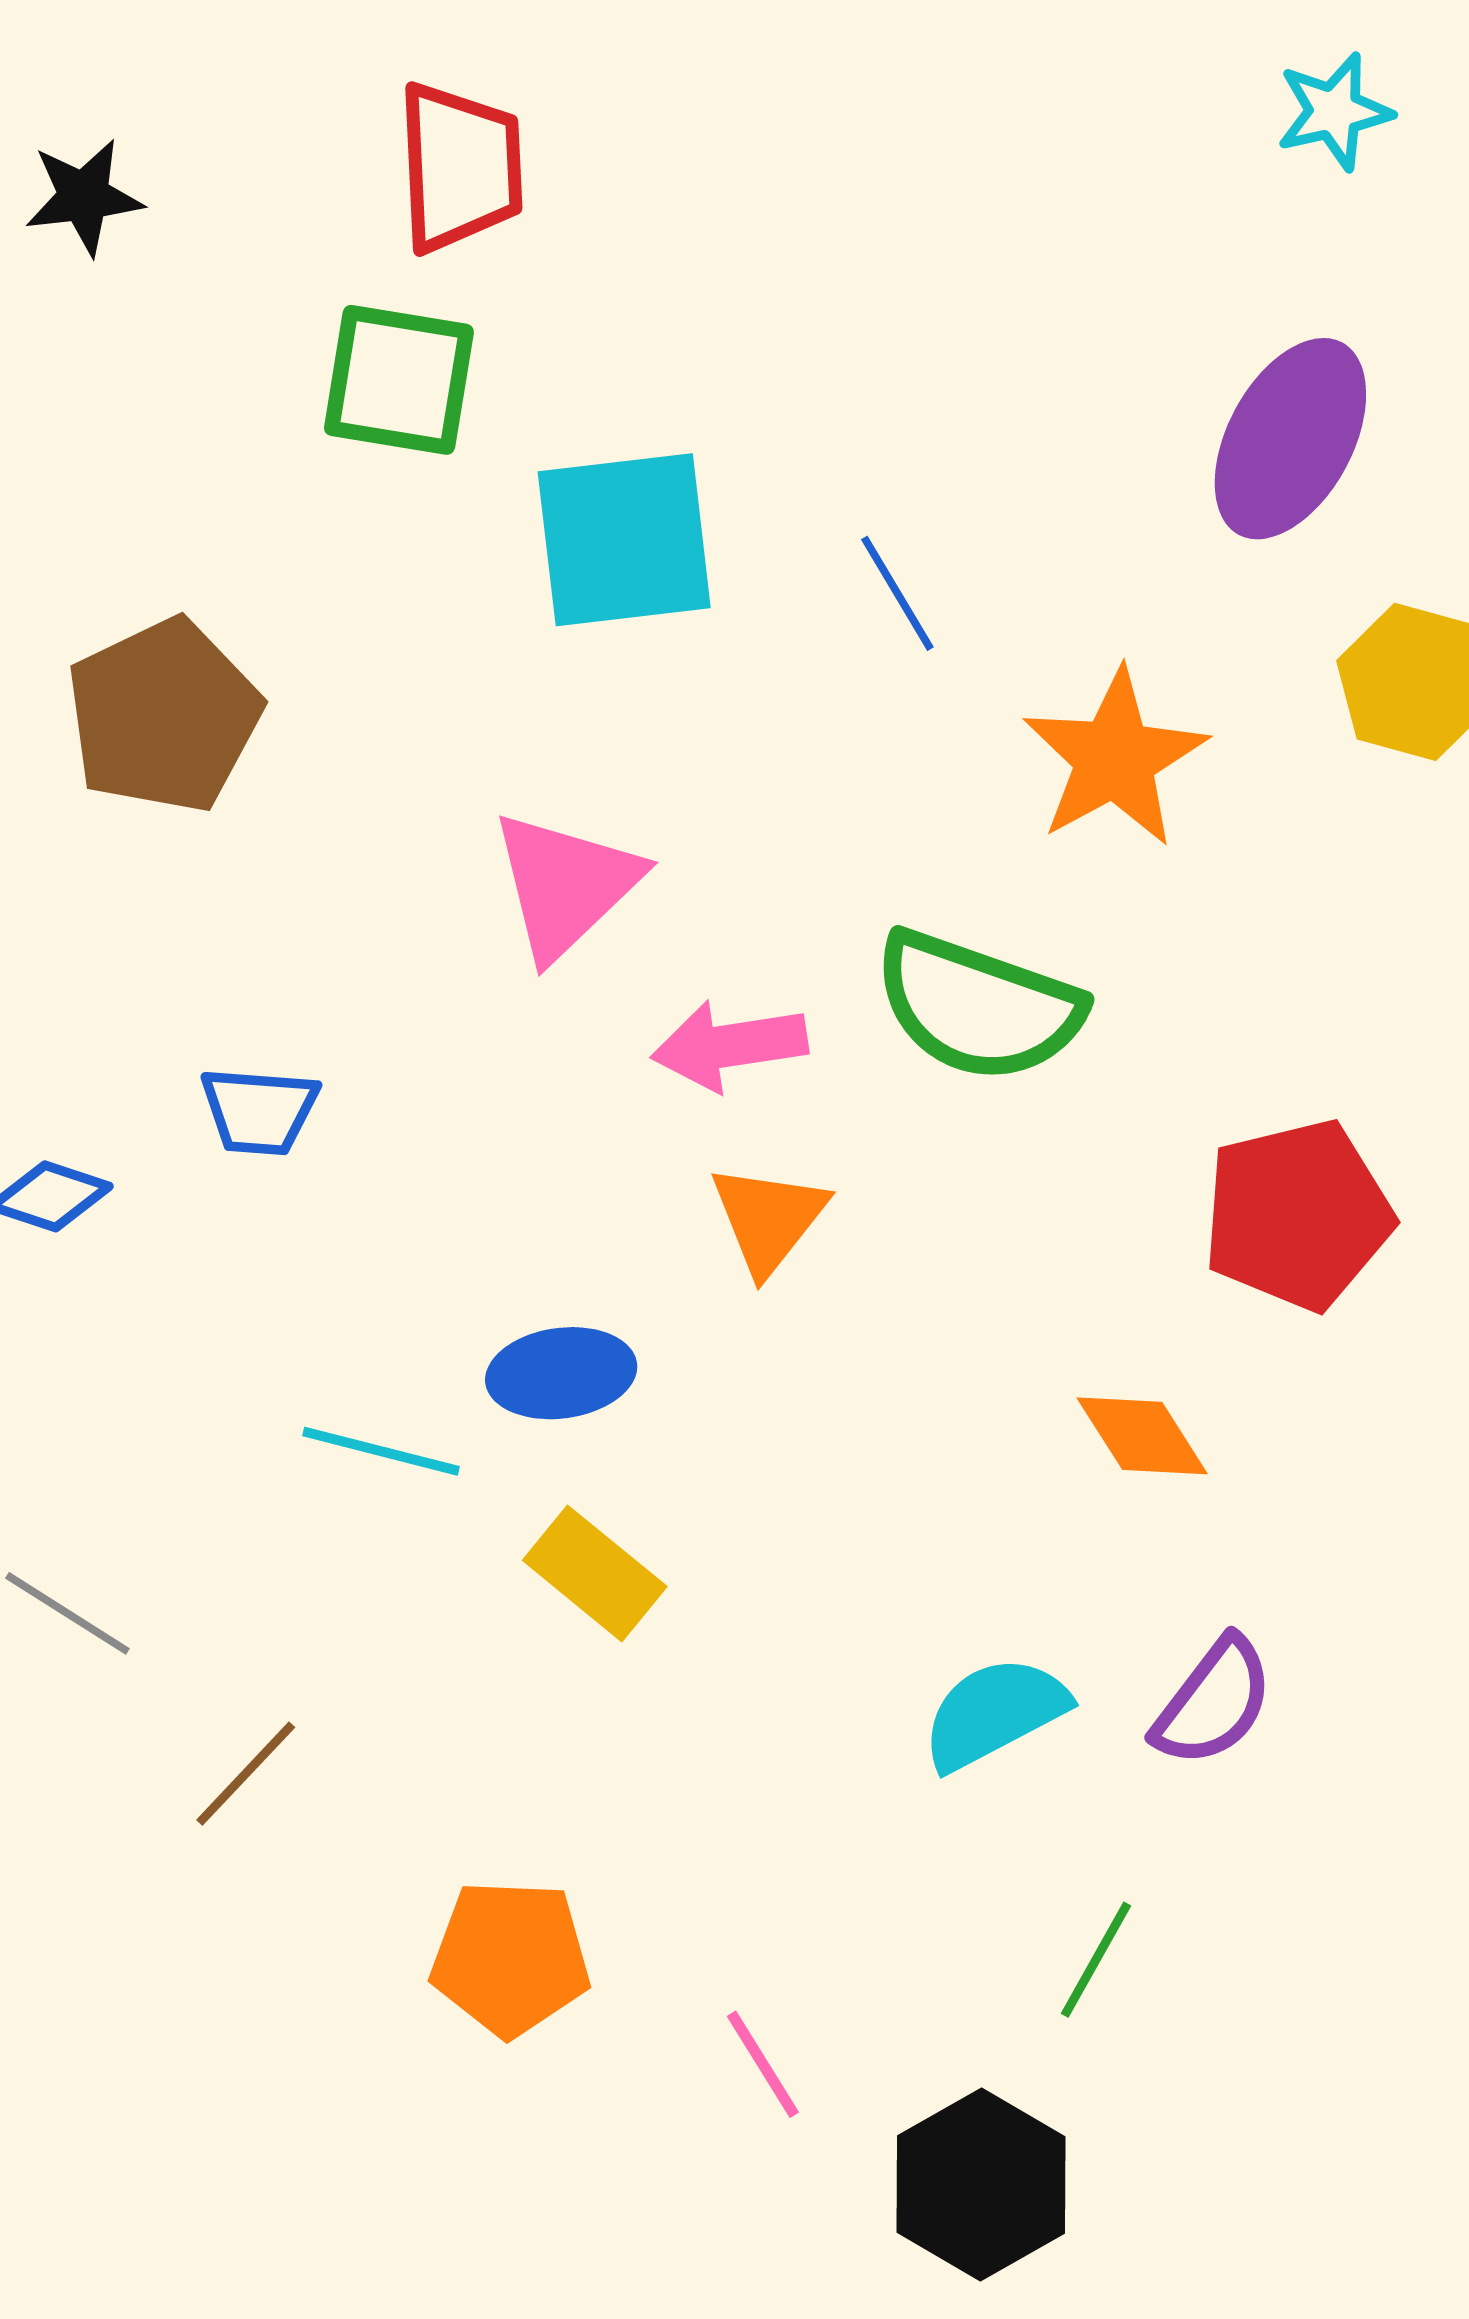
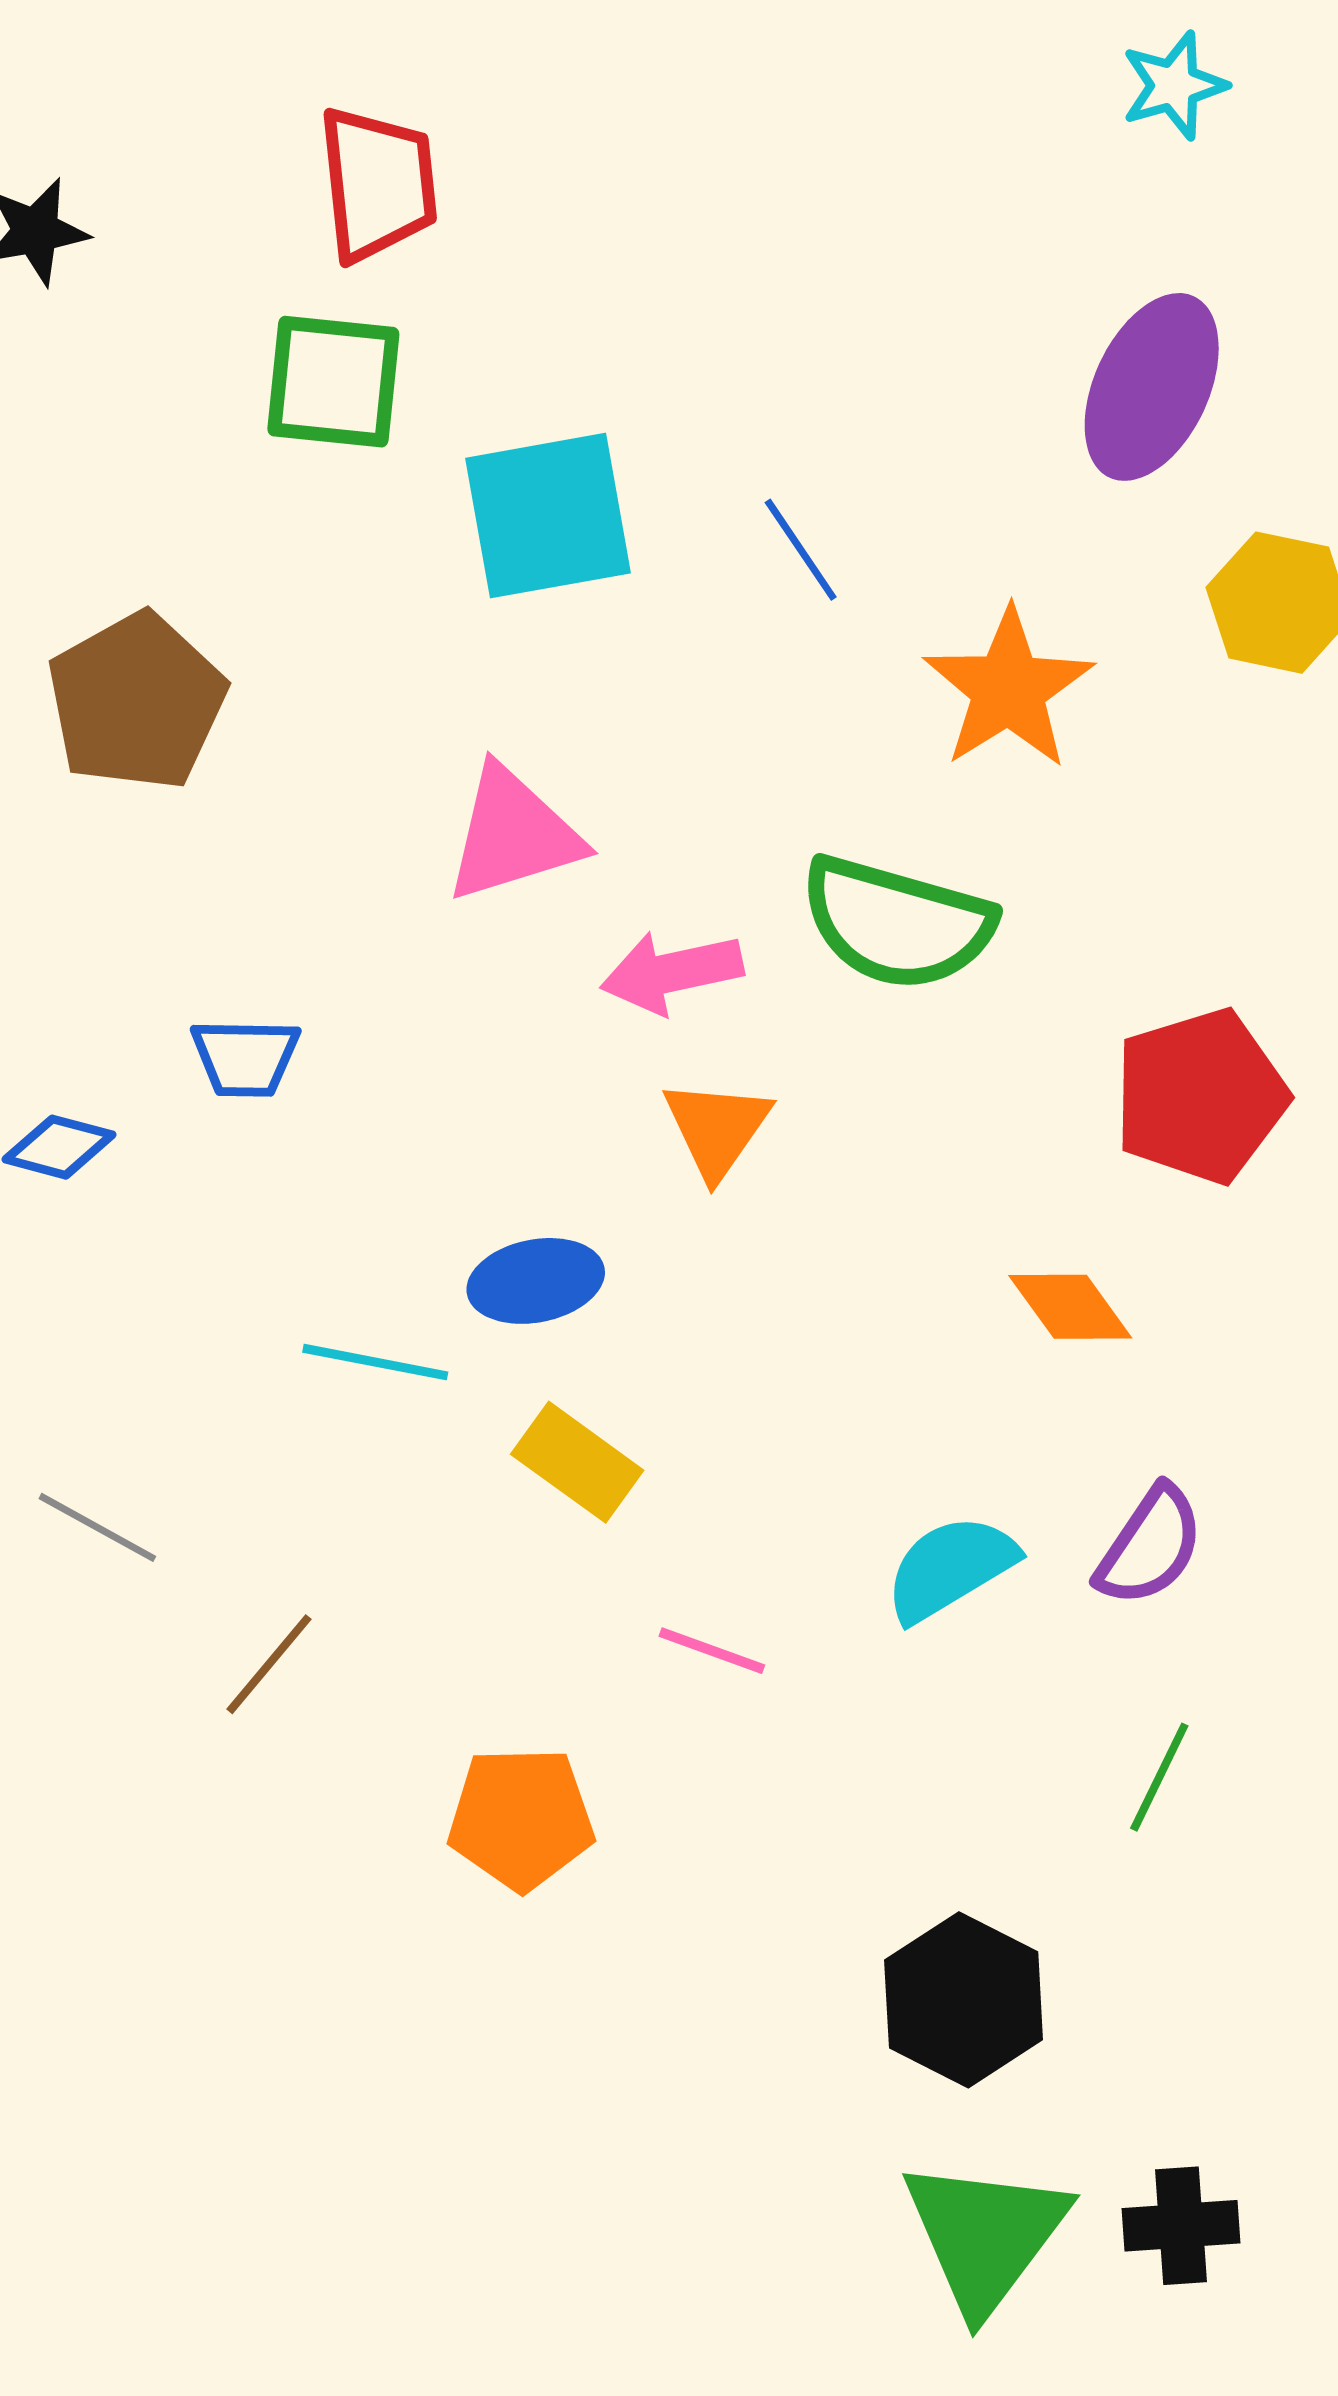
pink triangle: (565, 885) -> (513, 834), turned 30
green line: (1096, 1960) -> (1159, 1777), moved
pink line: (763, 2064) -> (712, 1651), moved, turned -35

